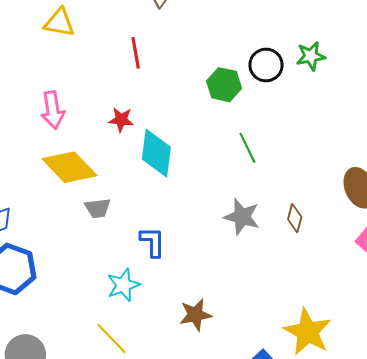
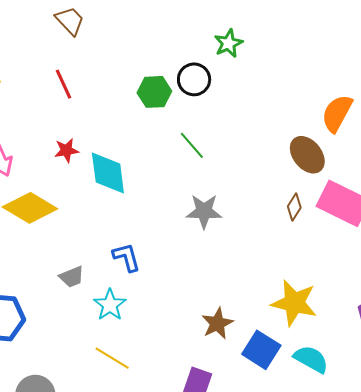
black circle: (266, 65) -> (194, 79), moved
gray trapezoid: (98, 208) -> (72, 277), moved
brown diamond: (295, 218) -> (294, 207), moved, turned 32
brown star: (195, 315) -> (217, 323), moved

